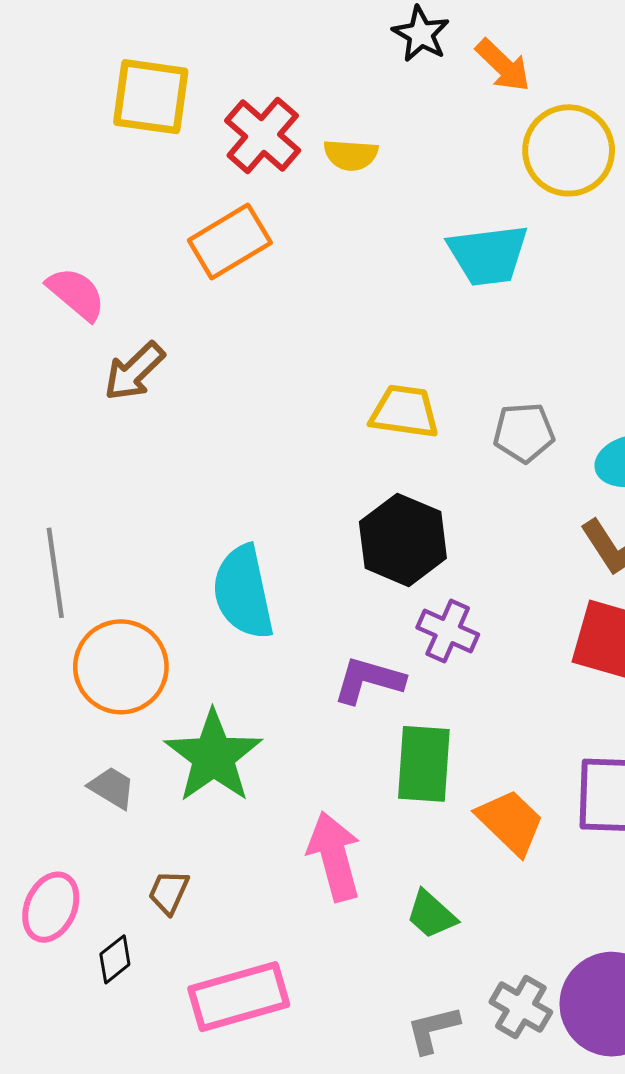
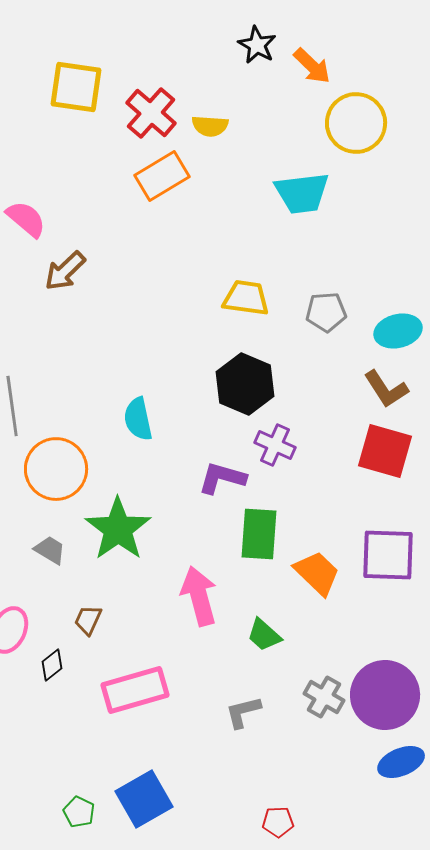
orange rectangle: (230, 241) -> (162, 176), moved
cyan semicircle: (243, 592) -> (138, 419), size x0.7
gray L-shape: (433, 1029) -> (243, 712), moved

